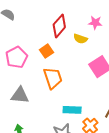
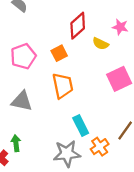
cyan rectangle: (72, 110) -> (81, 126), turned 54

